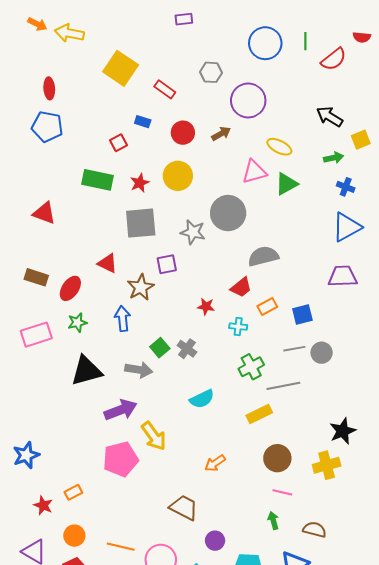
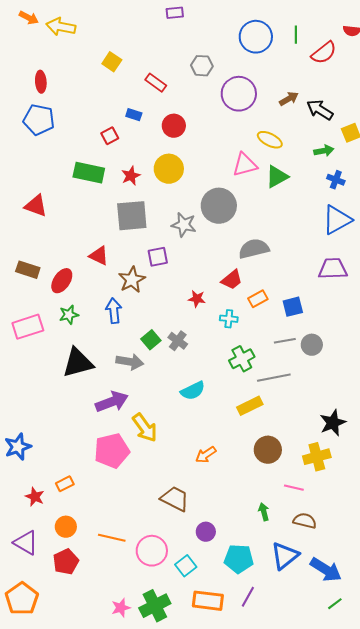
yellow square: (121, 68) -> (112, 62), size x0.6
brown arrow: (221, 134) -> (289, 99), moved
pink line: (282, 492) -> (294, 488), moved

